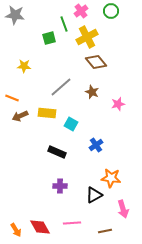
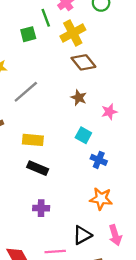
gray line: (61, 87) -> (26, 92), moved
yellow rectangle: (47, 113) -> (33, 140), moved
cyan square: (71, 124) -> (83, 135), moved
blue cross: (96, 145) -> (99, 160), moved, turned -32
black triangle: (94, 195) -> (82, 235), moved

